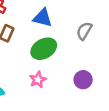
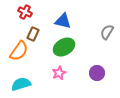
gray semicircle: (84, 31) -> (107, 32), moved

